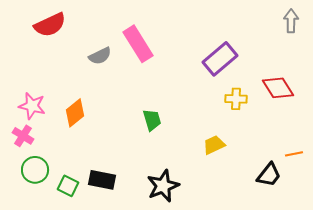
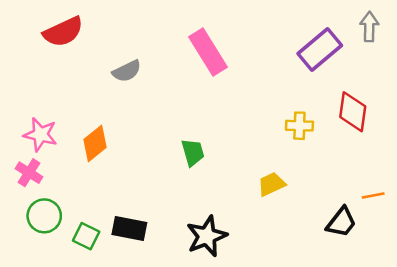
pink rectangle: (138, 44) -> (208, 52), moved
purple rectangle: (220, 59) -> (320, 50), moved
red diamond: (278, 88) -> (353, 112), turned 40

